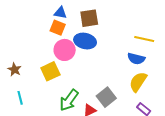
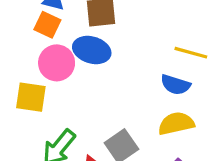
yellow square: (50, 71) -> (31, 97), turned 30
yellow semicircle: (138, 82) -> (176, 123), turned 40

